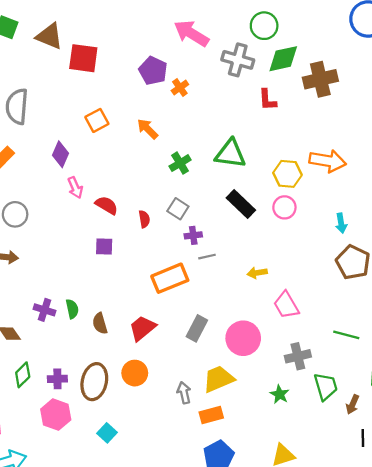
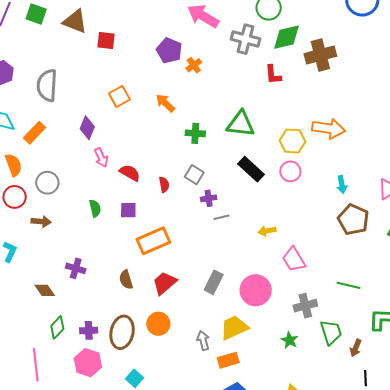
red square: (83, 58) -> (106, 40), size x0.7
green cross: (180, 163) -> (195, 133), turned 36
orange rectangle: (170, 278) -> (153, 241), moved
green semicircle: (72, 309) -> (95, 208), moved

